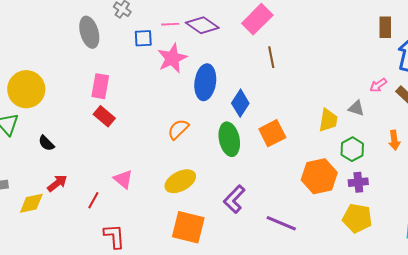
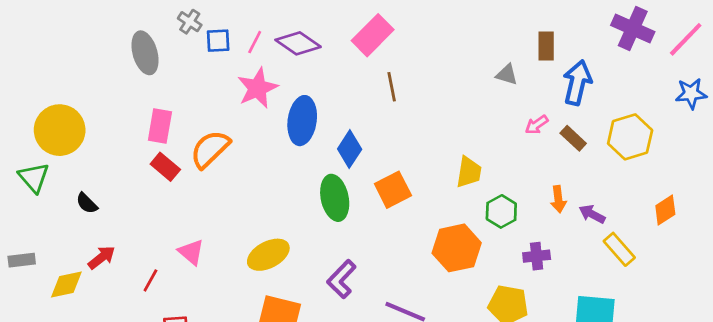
pink line: (170, 24) -> (255, 42), turned -60
blue square: (143, 38) -> (218, 41), moved
gray triangle: (356, 108) -> (507, 75), moved
orange semicircle: (178, 129) -> (210, 149), moved, size x1.4
purple cross: (358, 182) -> (537, 256), moved

